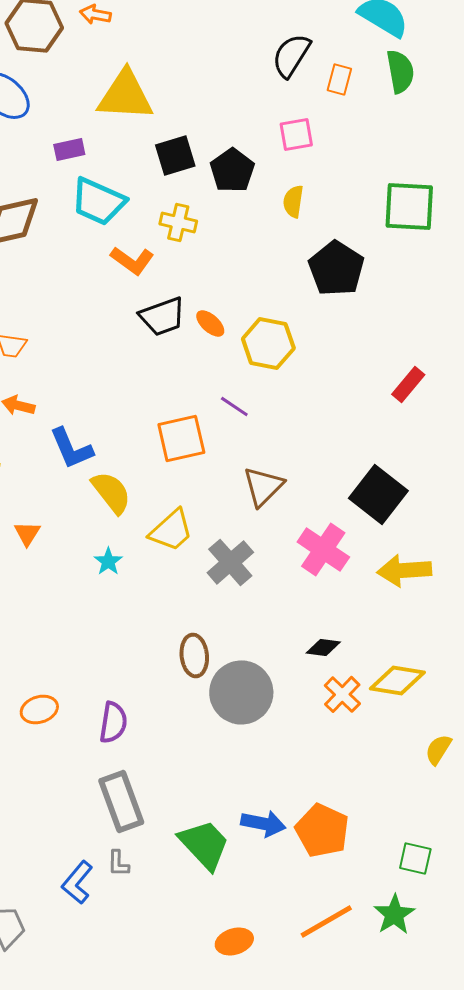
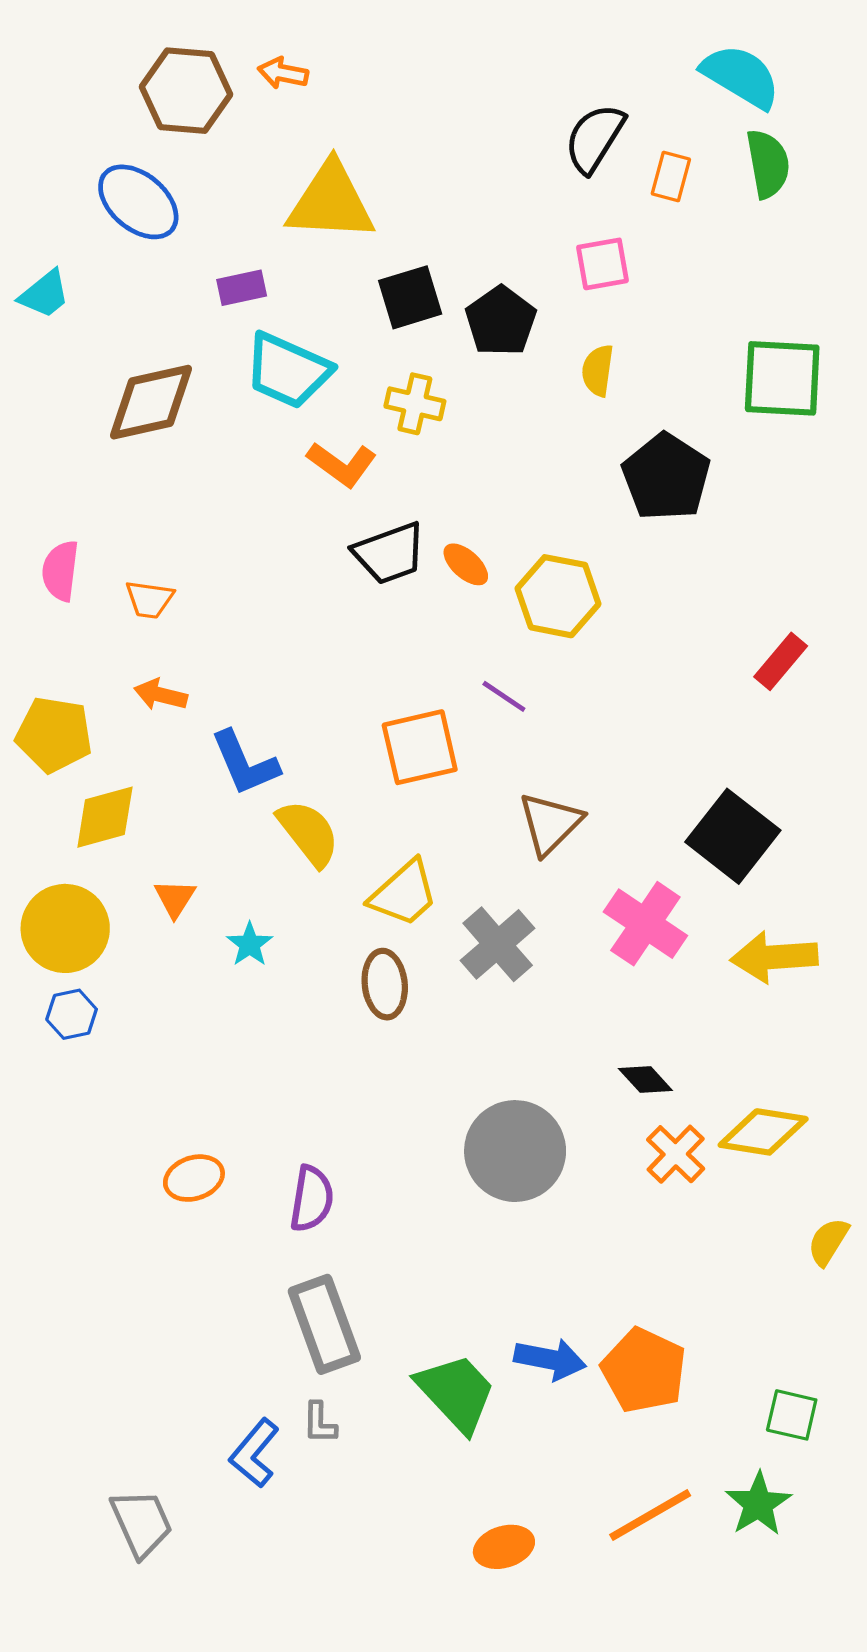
cyan star: (108, 561) -> (250, 944), moved
black diamond: (323, 647) -> (645, 1079), turned 40
brown ellipse: (194, 655) -> (385, 984), moved

